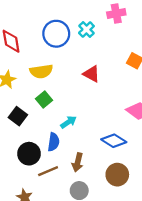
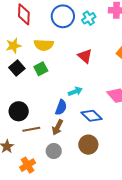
black square: (18, 116) -> (17, 68), moved
cyan arrow: (68, 122) -> (75, 91), moved
blue semicircle: (53, 142) -> (61, 107), moved

